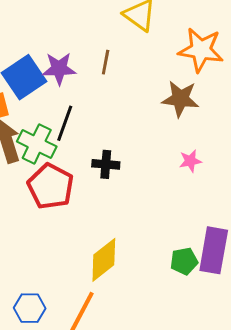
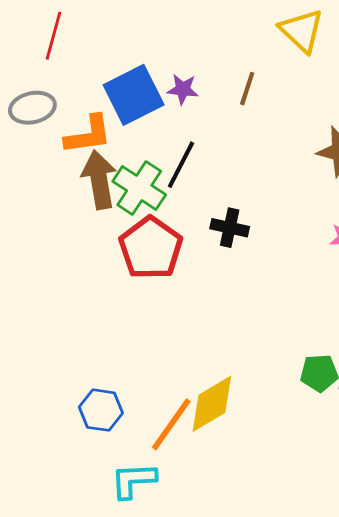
purple star: (59, 69) -> (183, 89), size x0.7
yellow diamond: (104, 260) -> (212, 404), moved

